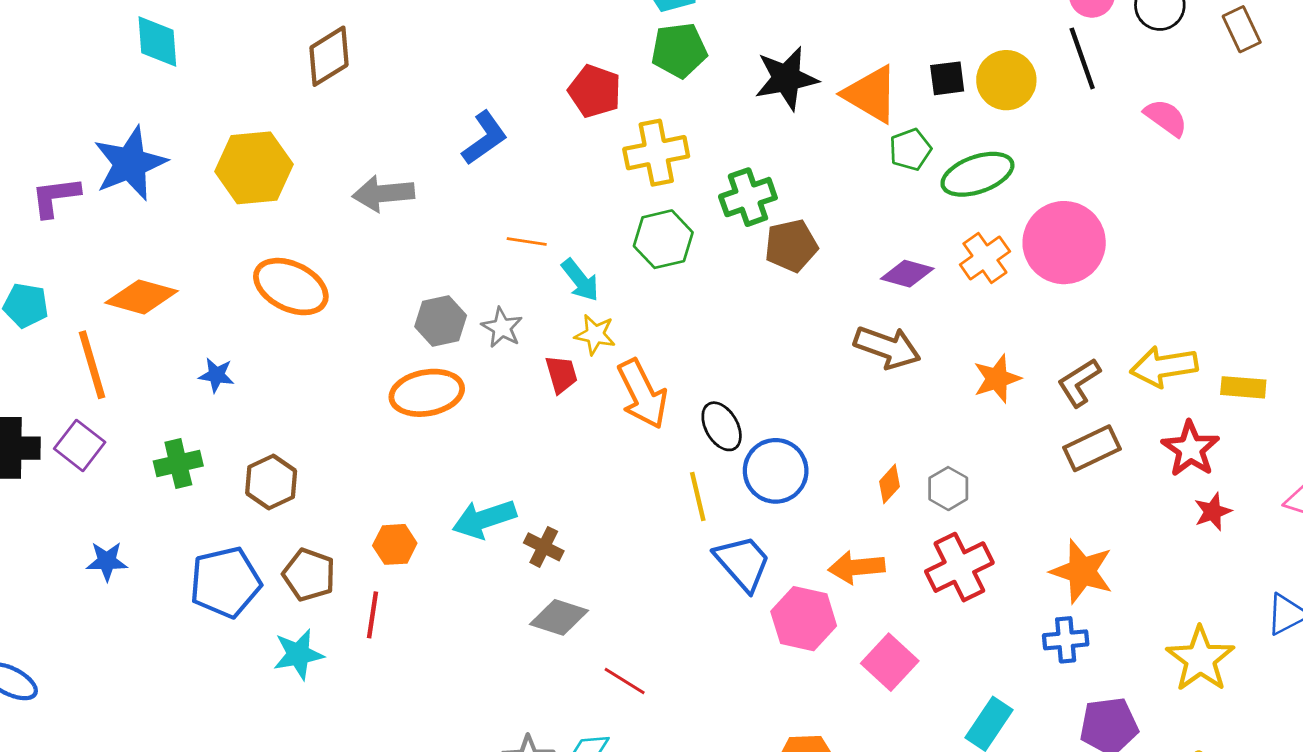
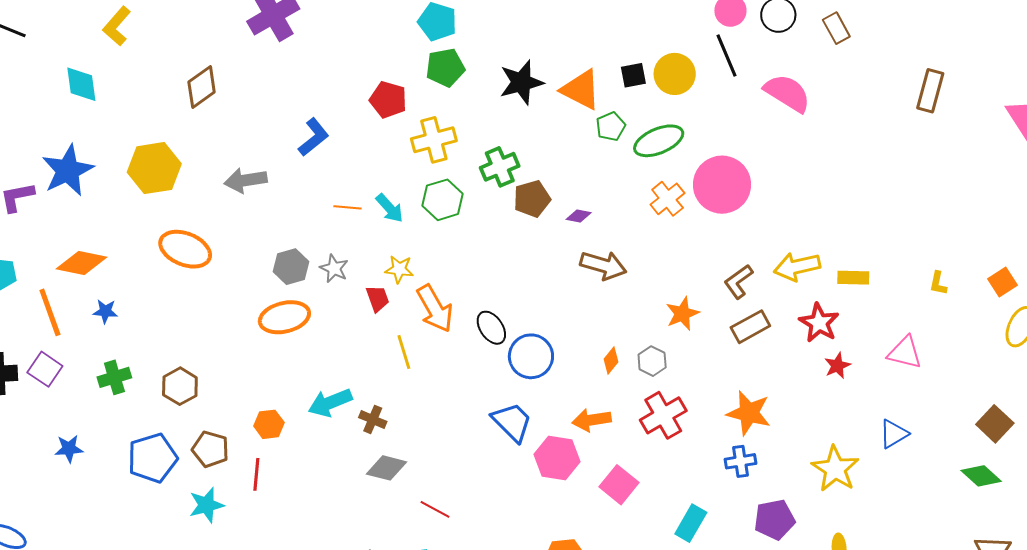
pink semicircle: (1166, 118) -> (787, 93), size x1.5
purple diamond: (907, 274) -> (579, 216), moved, size x0.7
cyan arrow: (580, 280) -> (390, 208), moved
blue star: (216, 375) -> (105, 311), moved
orange star: (997, 379) -> (682, 314), moved
yellow line: (698, 497) -> (404, 352), moved

